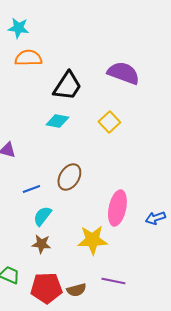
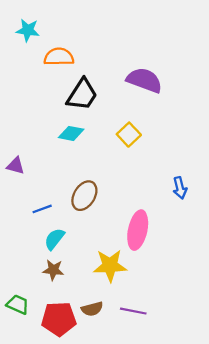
orange semicircle: (28, 58) -> (59, 57), moved
blue arrow: (155, 218) -> (180, 188), moved, turned -84
brown semicircle: (76, 290) -> (92, 309), moved

